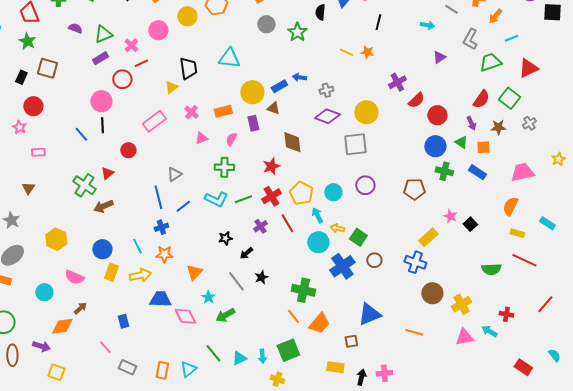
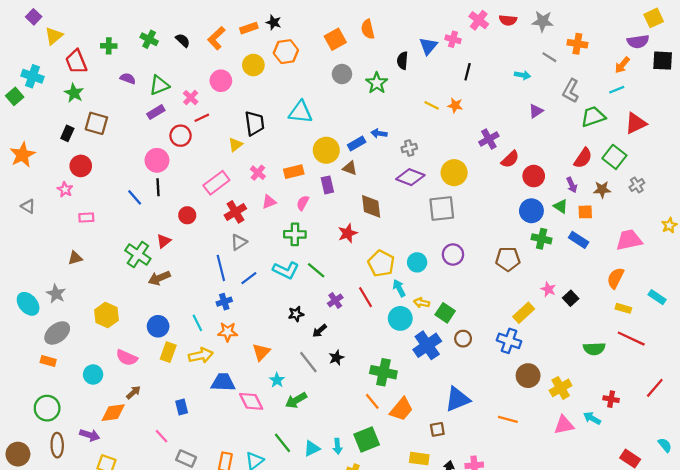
orange arrow: (495, 16) -> (622, 65), moved
brown triangle: (28, 188) -> (75, 258), turned 40
red cross: (271, 196) -> (235, 212), moved
green line: (243, 199) -> (316, 270), turned 60

